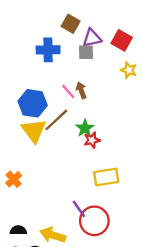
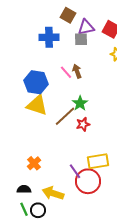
brown line: (56, 120) -> (65, 116), moved
yellow triangle: (34, 131) -> (37, 105), turned -35
red star: (92, 140) -> (83, 124), moved
yellow rectangle: (106, 177) -> (98, 161), moved
orange cross: (14, 179) -> (34, 163), moved

